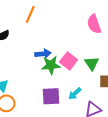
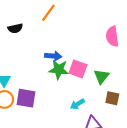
pink square: (69, 61) -> (78, 69), turned -30
purple square: (51, 96) -> (26, 98), moved

